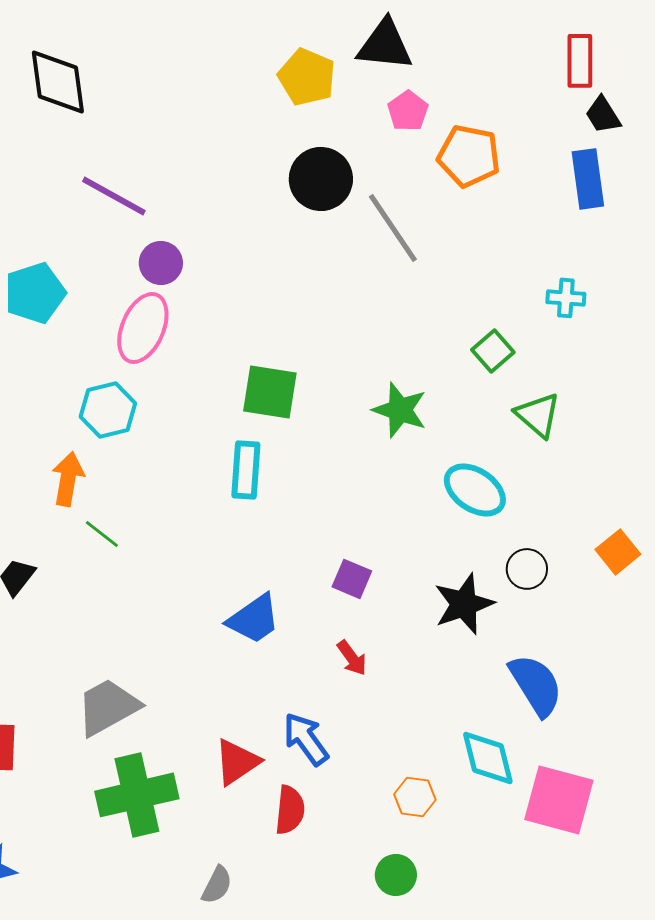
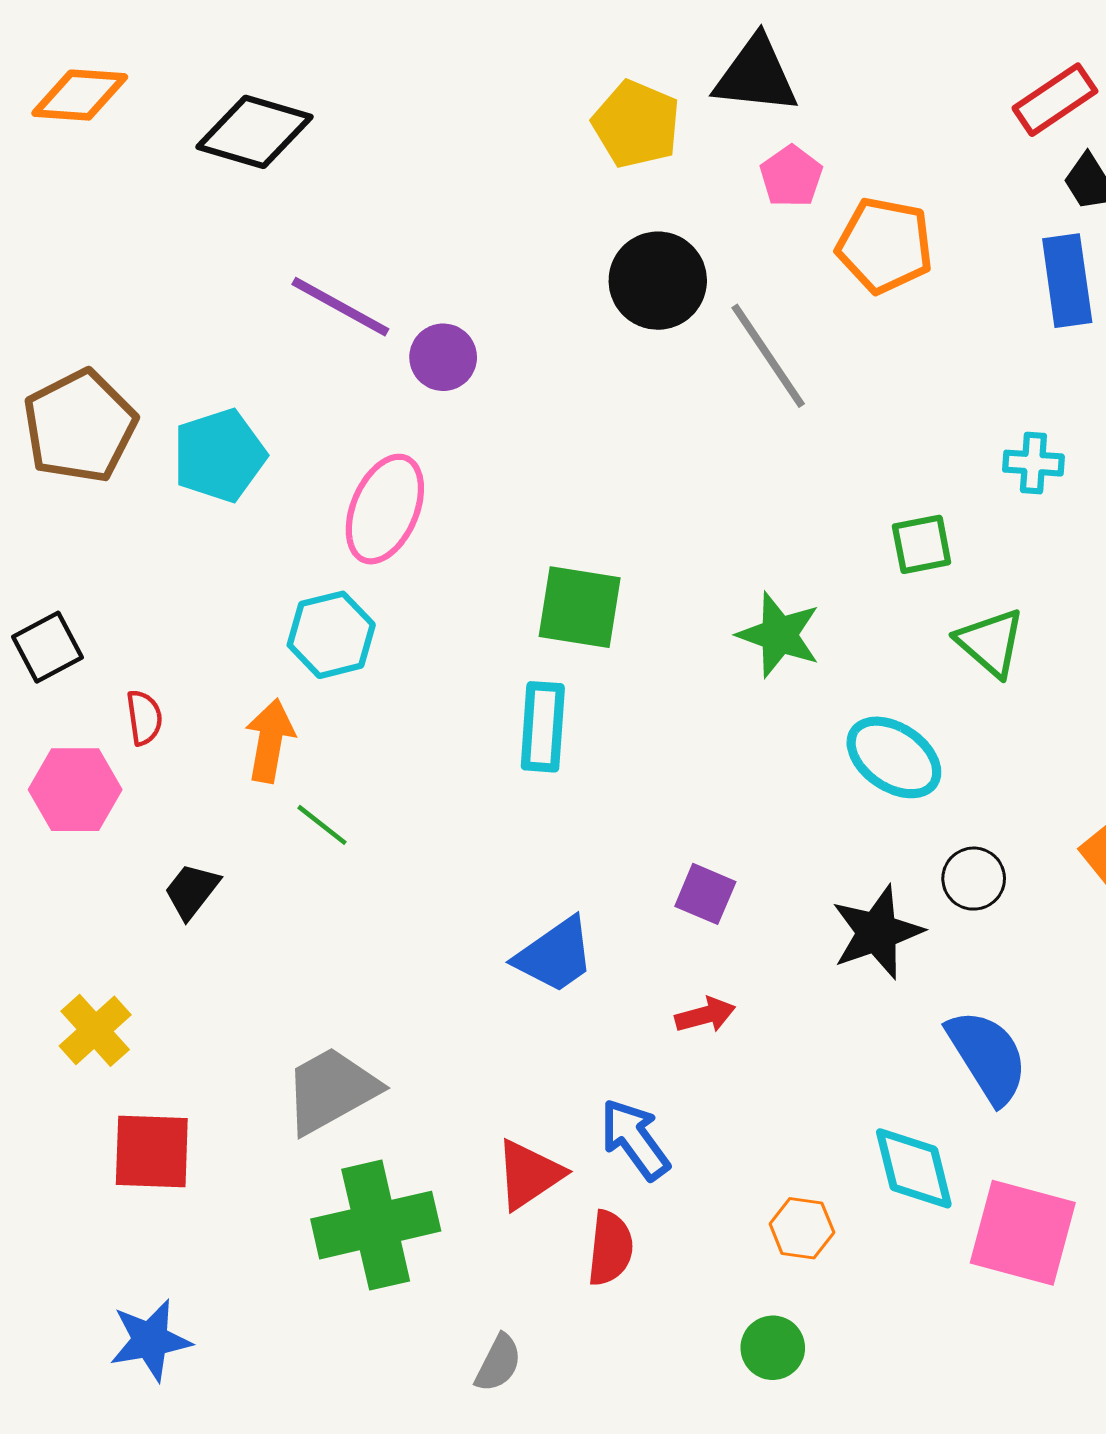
red rectangle: (580, 61) -> (1055, 100), turned 56
black diamond: (58, 82) -> (255, 132), turned -66
purple circle: (161, 263) -> (443, 357), moved
green square: (493, 351) -> (922, 544), turned 30
red arrow: (352, 658) -> (705, 1015), turned -69

